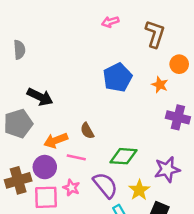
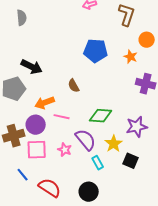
gray semicircle: (19, 50) -> (22, 18), moved
blue pentagon: (117, 77) -> (96, 51), turned 30
brown semicircle: (87, 131) -> (74, 86), moved
pink star: (71, 188) -> (65, 150), moved

